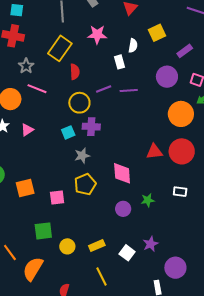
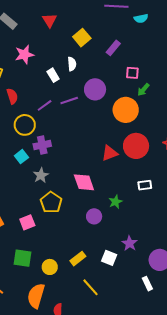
white semicircle: (133, 46) -> (72, 64), moved
purple circle: (167, 77) -> (95, 89), moved
green square: (43, 231) -> (22, 258), turned 30
orange semicircle: (33, 269) -> (36, 296), moved

